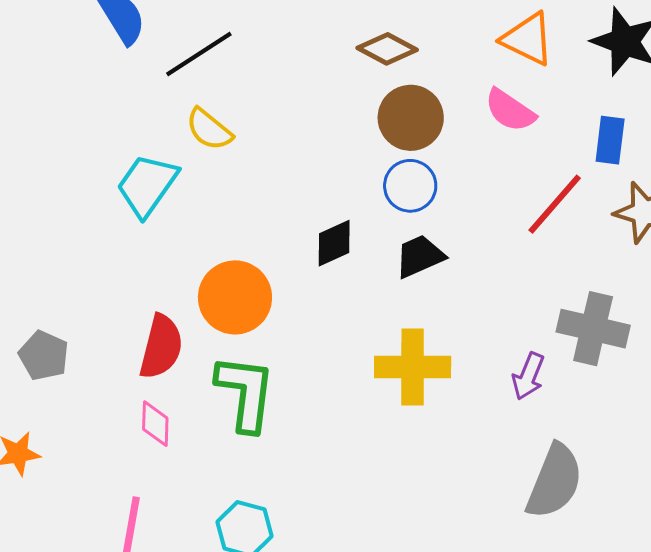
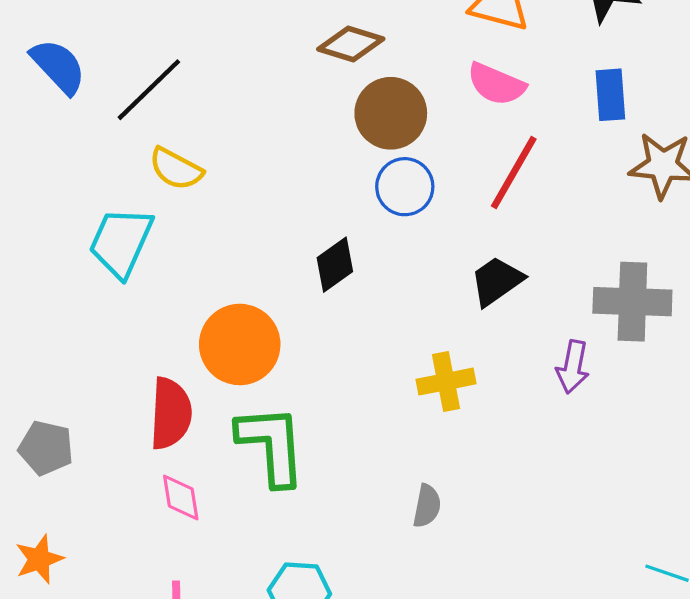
red line: (555, 204) -> (514, 173), moved
black trapezoid: (420, 256) -> (497, 281), moved
yellow cross: (413, 367) -> (446, 382), size x0.7
gray semicircle: (554, 481) -> (427, 506), moved, size x0.5

